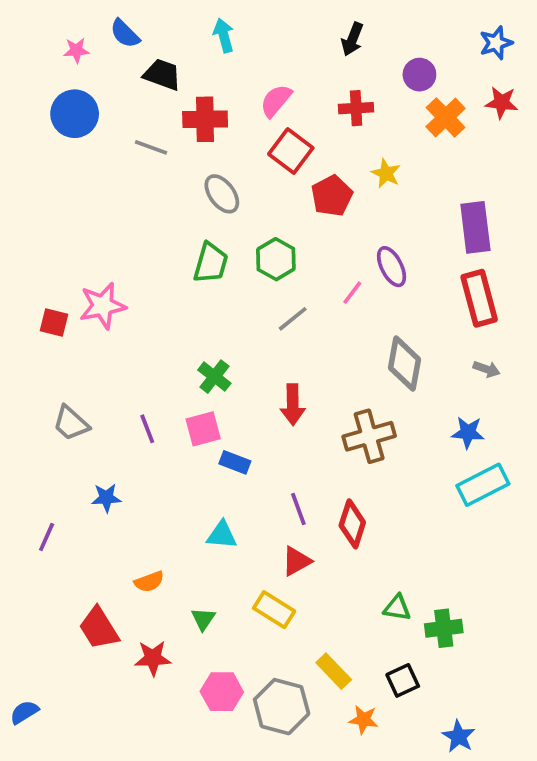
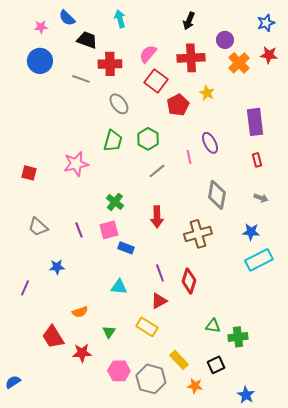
red cross: (356, 108) -> (191, 58), size x1.5
pink line: (352, 293) -> (189, 157), turned -48
red rectangle: (479, 298) -> (257, 160), size x0.5
pink star: (103, 306) -> (76, 164), moved

